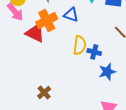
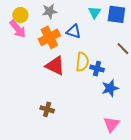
red triangle: (35, 33) -> (55, 66), moved
brown cross: (44, 92) -> (47, 109), turned -32

